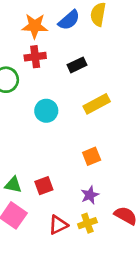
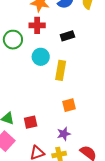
yellow rectangle: (97, 104) -> (61, 70), moved, turned -60
cyan circle: (46, 111) -> (41, 57), moved

